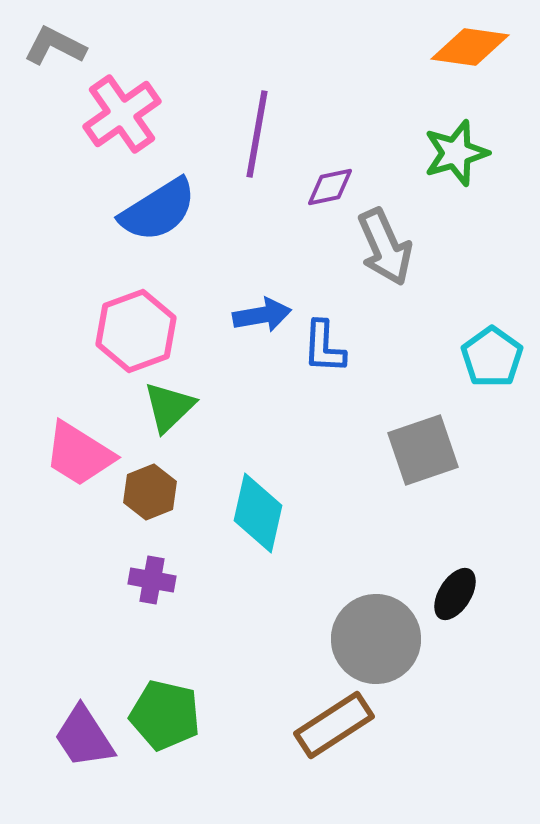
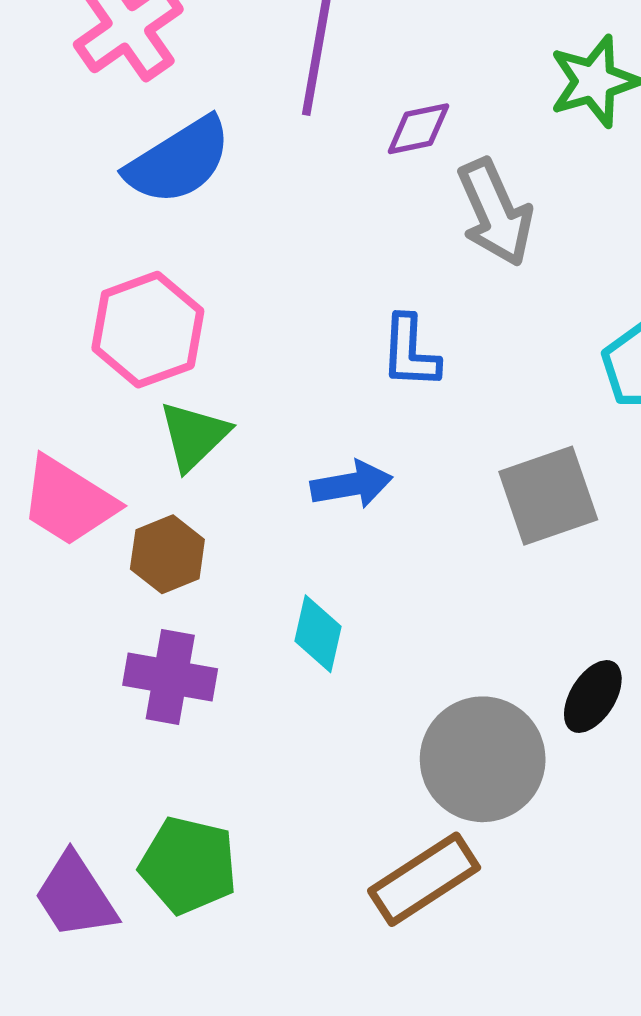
blue arrow: (262, 315) -> (352, 484), moved
cyan diamond: (258, 513) -> (318, 634), moved, size x0.7
purple cross: (152, 580) -> (170, 677), size x1.4

